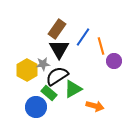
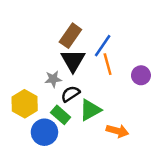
orange line: (101, 46) -> (108, 64), moved
yellow hexagon: (27, 70) -> (25, 104), moved
black semicircle: (57, 76) -> (70, 94), size x0.7

